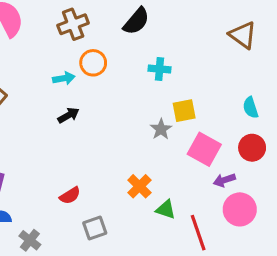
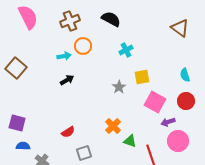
black semicircle: (136, 21) -> (111, 19), turned -102
cyan cross: (160, 69) -> (126, 50), turned -32
gray star: (161, 129) -> (119, 87), moved

